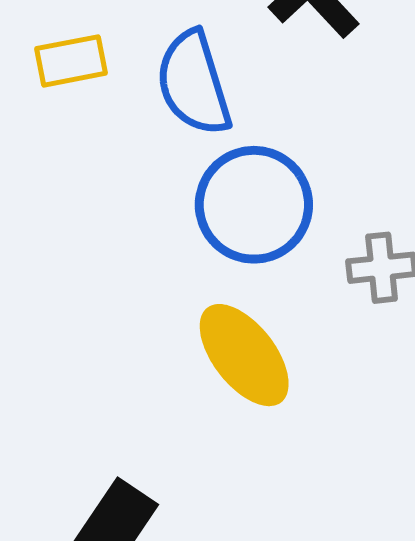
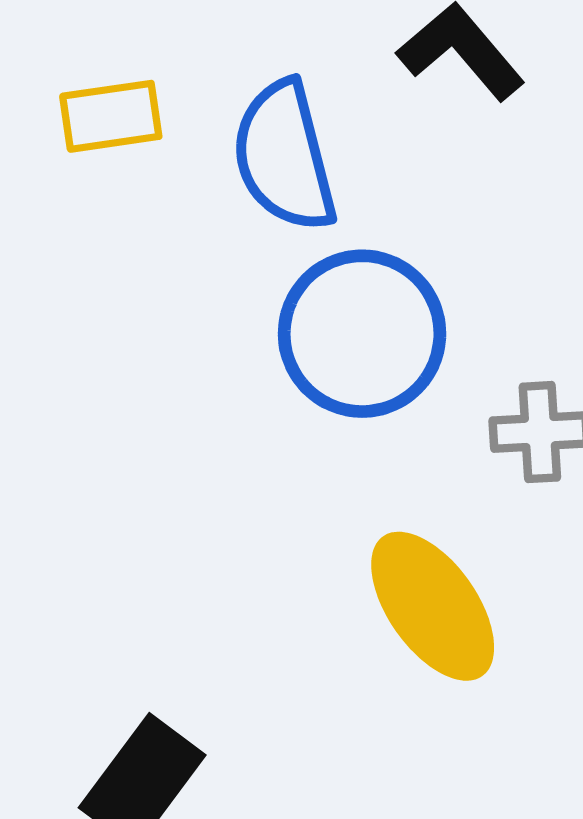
yellow ellipse: (244, 355) -> (433, 606), moved

